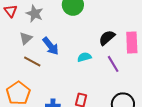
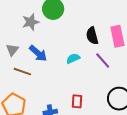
gray star: (35, 14) -> (31, 22), moved, turned -30
black semicircle: (107, 38) -> (92, 36), turned -54

